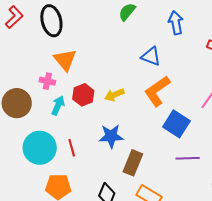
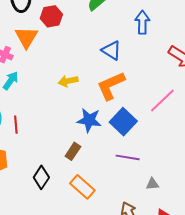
red hexagon: (83, 95) -> (51, 16), moved
blue star: (111, 136) -> (89, 120), moved
brown rectangle: (133, 163) -> (73, 151), size x0.7

